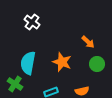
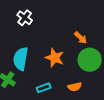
green circle: (97, 64) -> (90, 60), size x1.5

